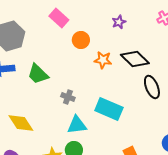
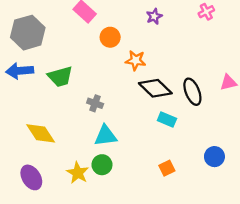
black diamond: (135, 59) -> (155, 88), moved
green trapezoid: (38, 74) -> (60, 77), turned -60
cyan rectangle: (109, 109) -> (167, 120), moved, size x0.6

